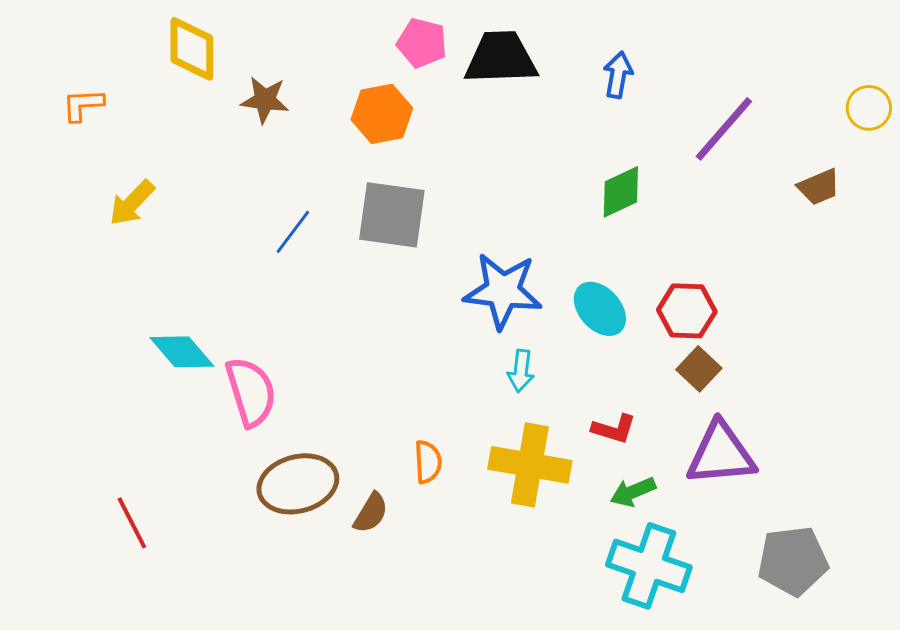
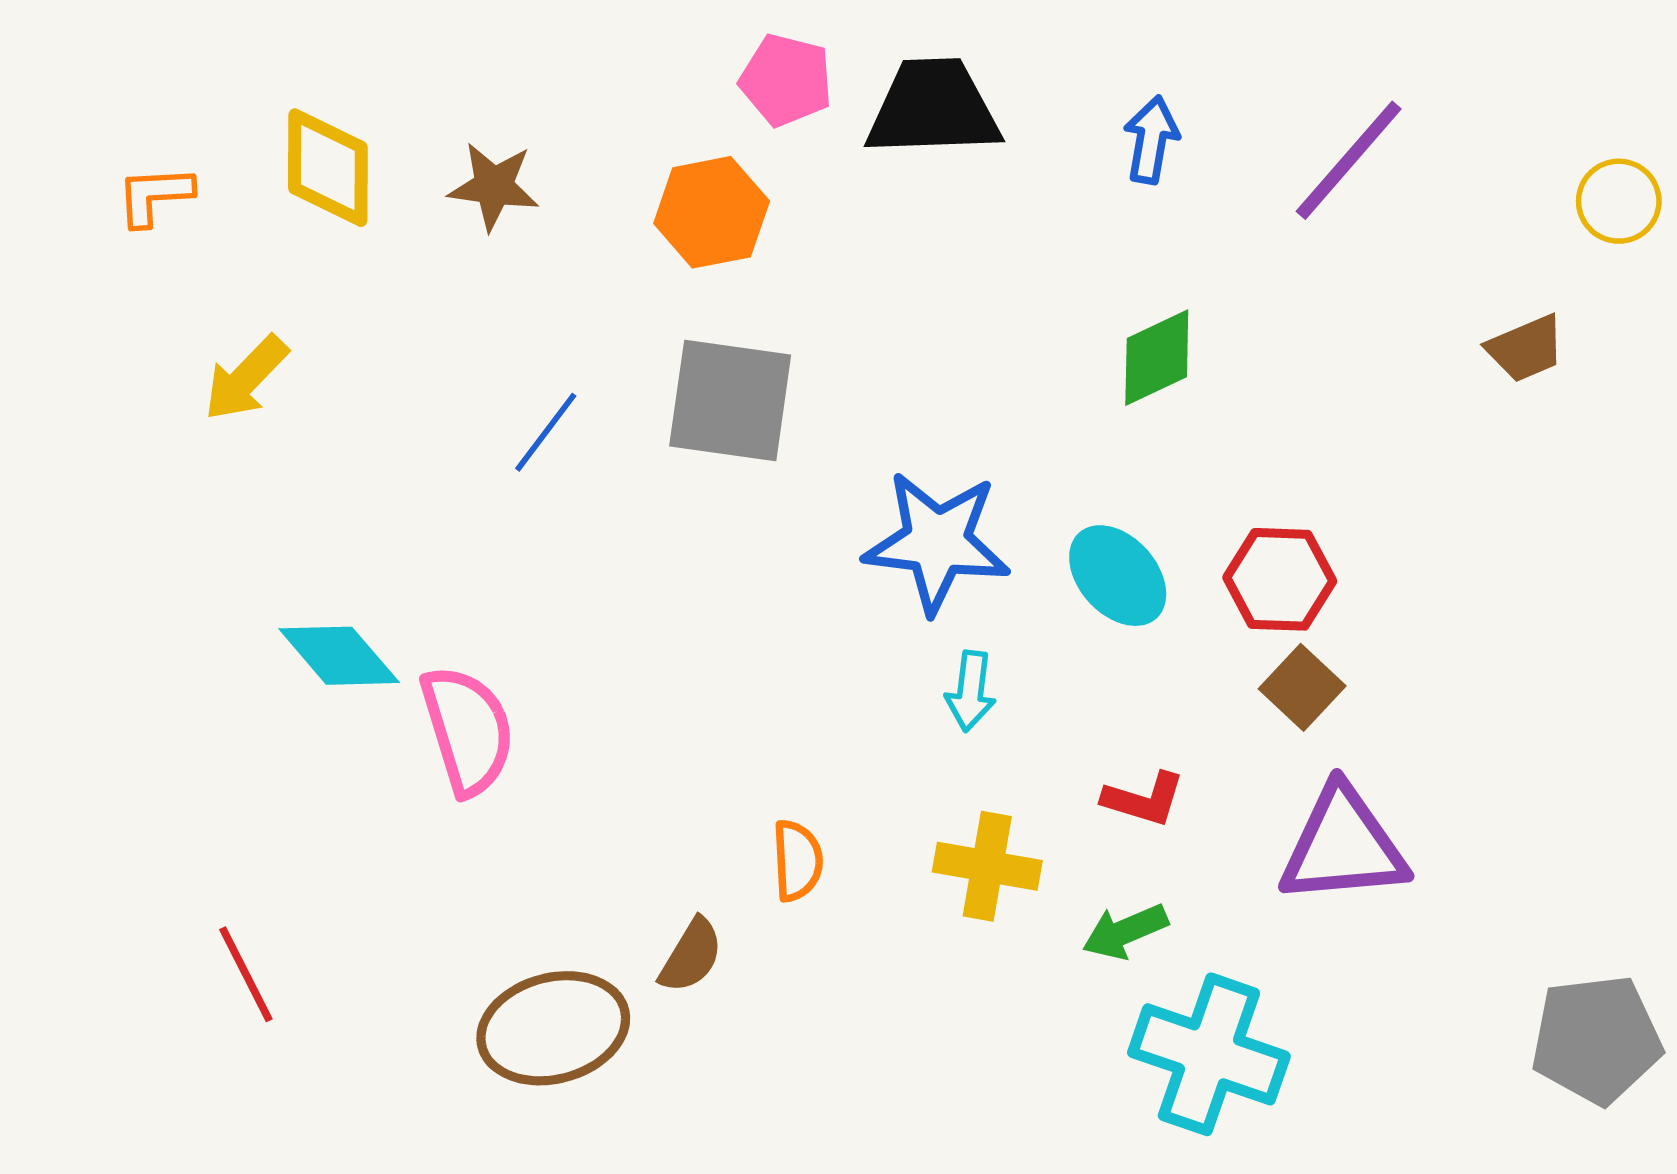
yellow diamond: (192, 49) -> (328, 168), moved
purple line: (724, 129) -> (1349, 160), moved
yellow cross: (530, 465) -> (987, 866), size x0.7
brown ellipse: (298, 484) -> (553, 1028), moved
green arrow: (633, 492) -> (1125, 931), moved
gray pentagon: (793, 561) -> (1596, 1039), moved

